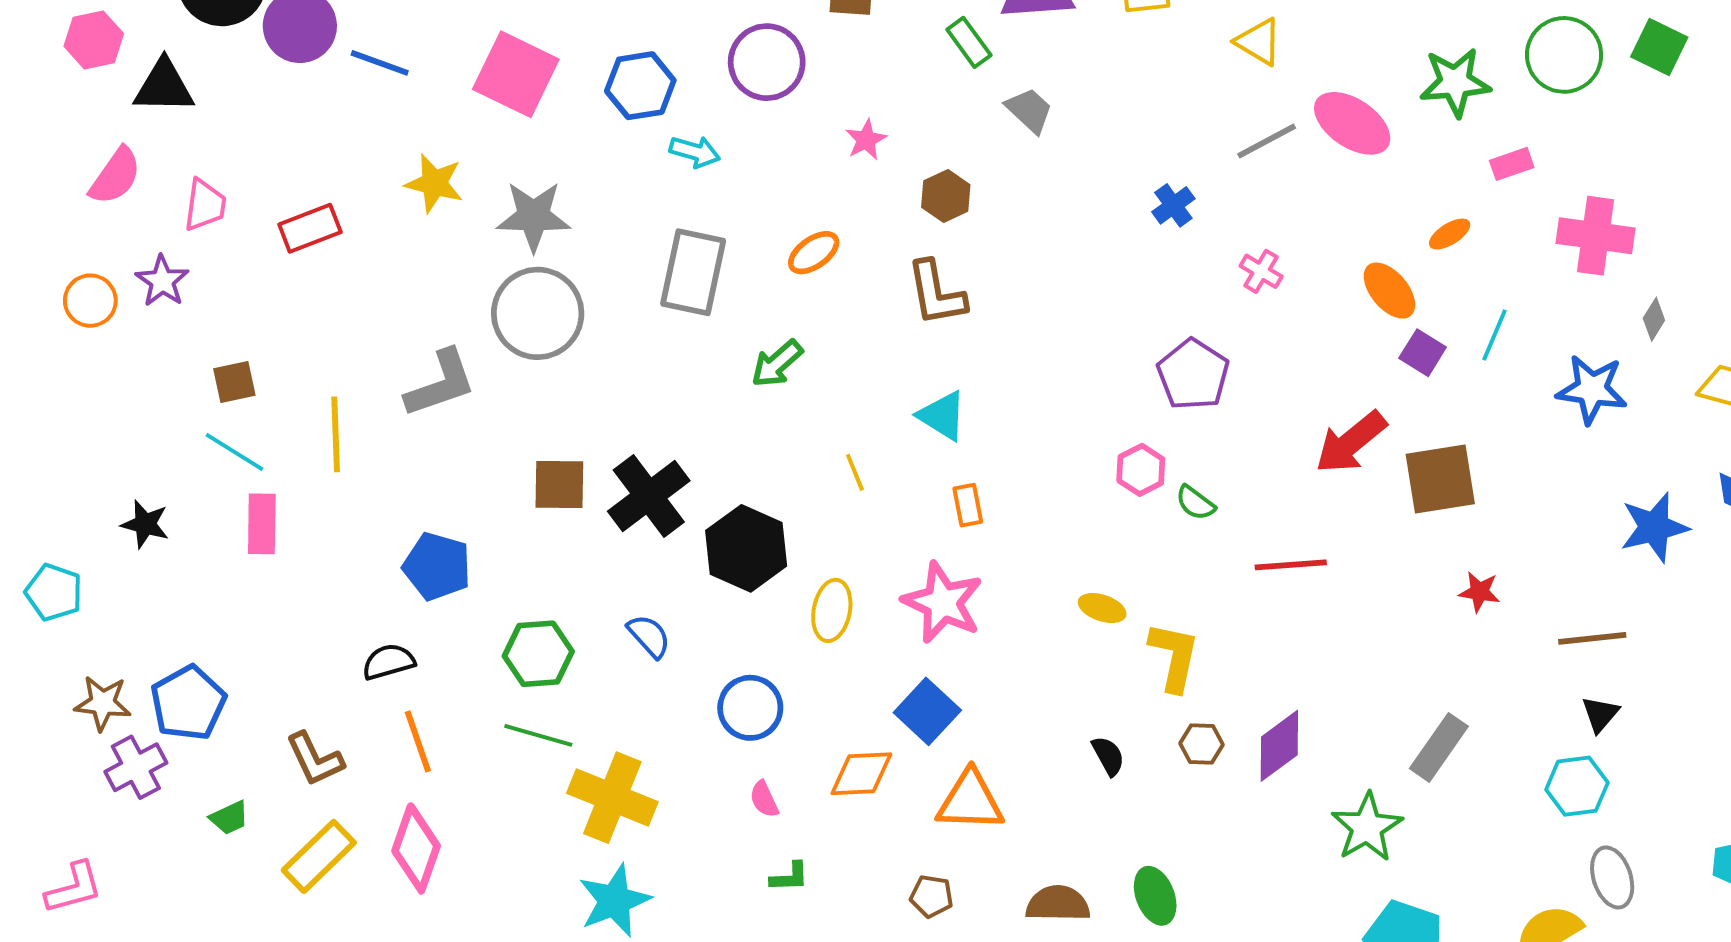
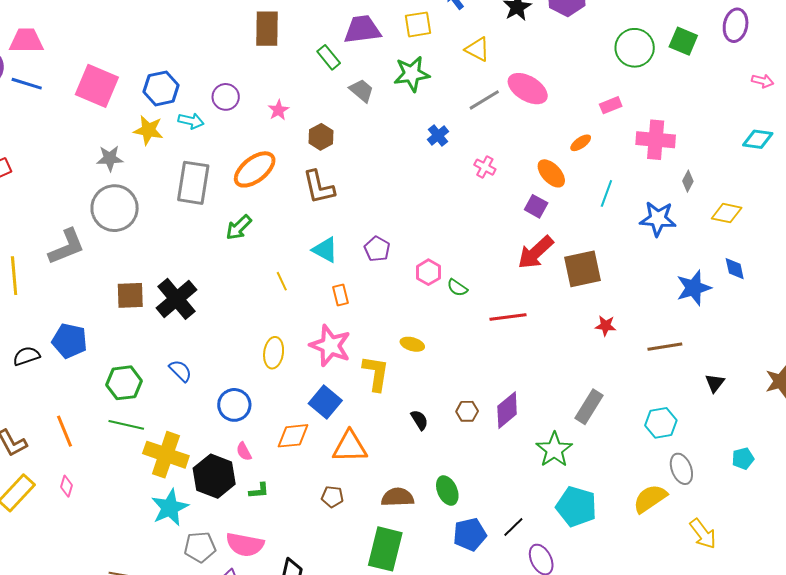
purple circle: (767, 62) -> (226, 97), moved, size x0.7
green star: (1455, 82) -> (412, 74), moved
yellow star: (434, 183) -> (148, 130), moved
gray star: (534, 216) -> (110, 158), size x0.7
orange ellipse: (814, 253) -> (255, 169), size x1.6
purple square: (1423, 353) -> (536, 206), moved
purple pentagon: (1193, 374) -> (377, 249), moved, size x0.7
black hexagon: (746, 548) -> (214, 476), moved
yellow L-shape: (1174, 657) -> (376, 373), moved
black semicircle: (388, 662) -> (26, 356), moved
black triangle: (1600, 714) -> (715, 383), moved
pink diamond: (416, 848) -> (66, 486), size x0.5

